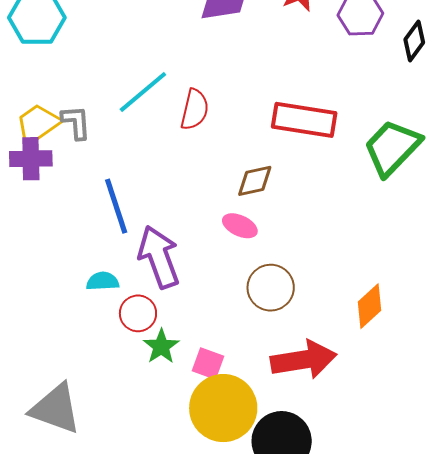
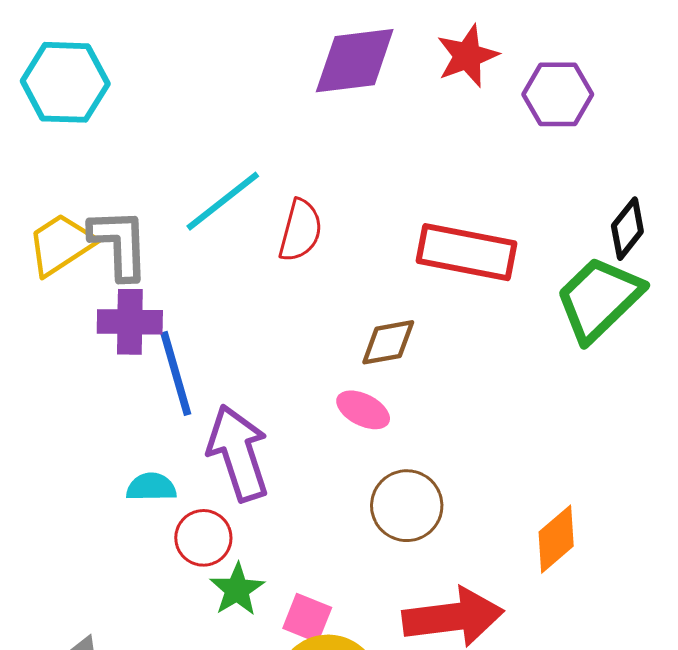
black diamond: (414, 41) -> (627, 229), moved
gray L-shape: (76, 122) -> (119, 244), size x1.4
purple cross: (31, 159) -> (130, 322), moved

